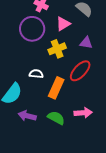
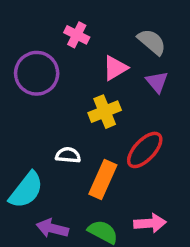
purple circle: (32, 29) -> (37, 73), moved
purple triangle: (86, 43) -> (157, 82), moved, turned 40

